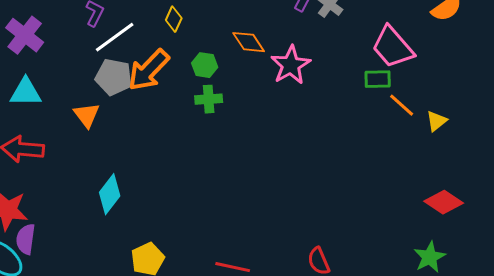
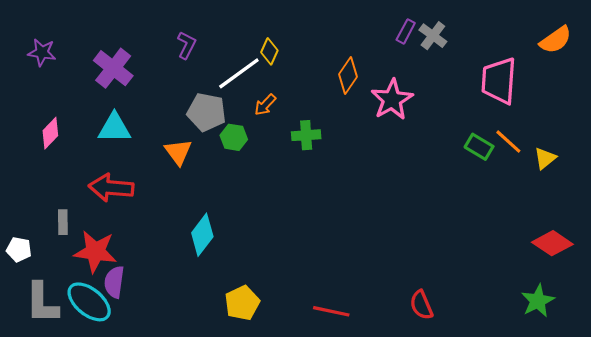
white line: (115, 37) -> (239, 73), moved
orange diamond: (249, 42) -> (348, 75), turned 68
pink trapezoid: (393, 47) -> (499, 81), turned 45
green hexagon: (205, 65) -> (234, 137), moved
orange arrow: (149, 70) -> (265, 105), moved, size x0.5
green rectangle: (378, 79) -> (479, 147), moved, turned 32

